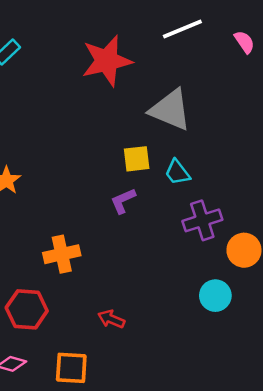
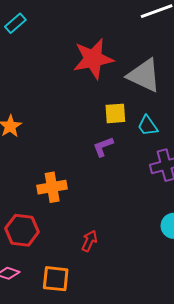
red star: (107, 61) -> (93, 59), moved
red arrow: (111, 319) -> (89, 241), turned 90

